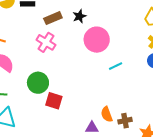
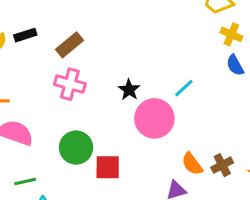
black star: (79, 16) -> (129, 90), moved
pink circle: (97, 40) -> (154, 118), moved

